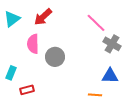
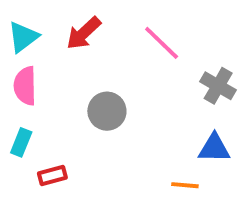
pink line: (96, 23) -> (162, 43), moved
pink semicircle: (33, 44) -> (25, 86), moved

